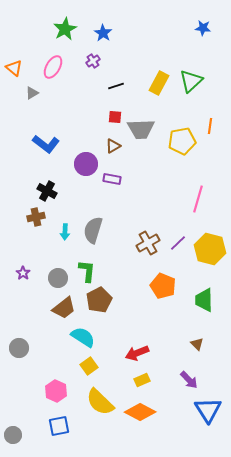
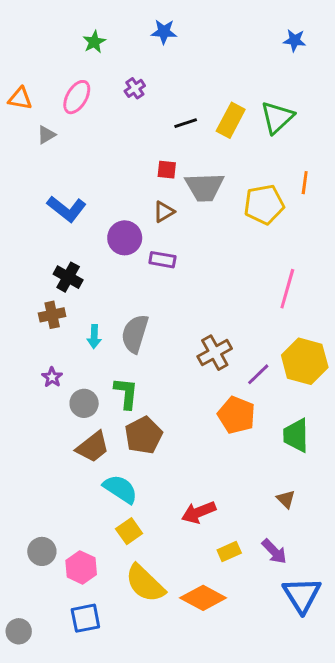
green star: (65, 29) -> (94, 42), size x0.7
blue star: (103, 33) -> (164, 32), moved, turned -30
orange triangle: (14, 68) -> (20, 98), turned -30
black line: (116, 86) -> (186, 123), moved
purple line: (178, 243) -> (258, 374), moved
purple star: (23, 273) -> (52, 377), moved
gray circle: (19, 348) -> (42, 551), moved
yellow rectangle: (142, 380) -> (229, 551), moved

